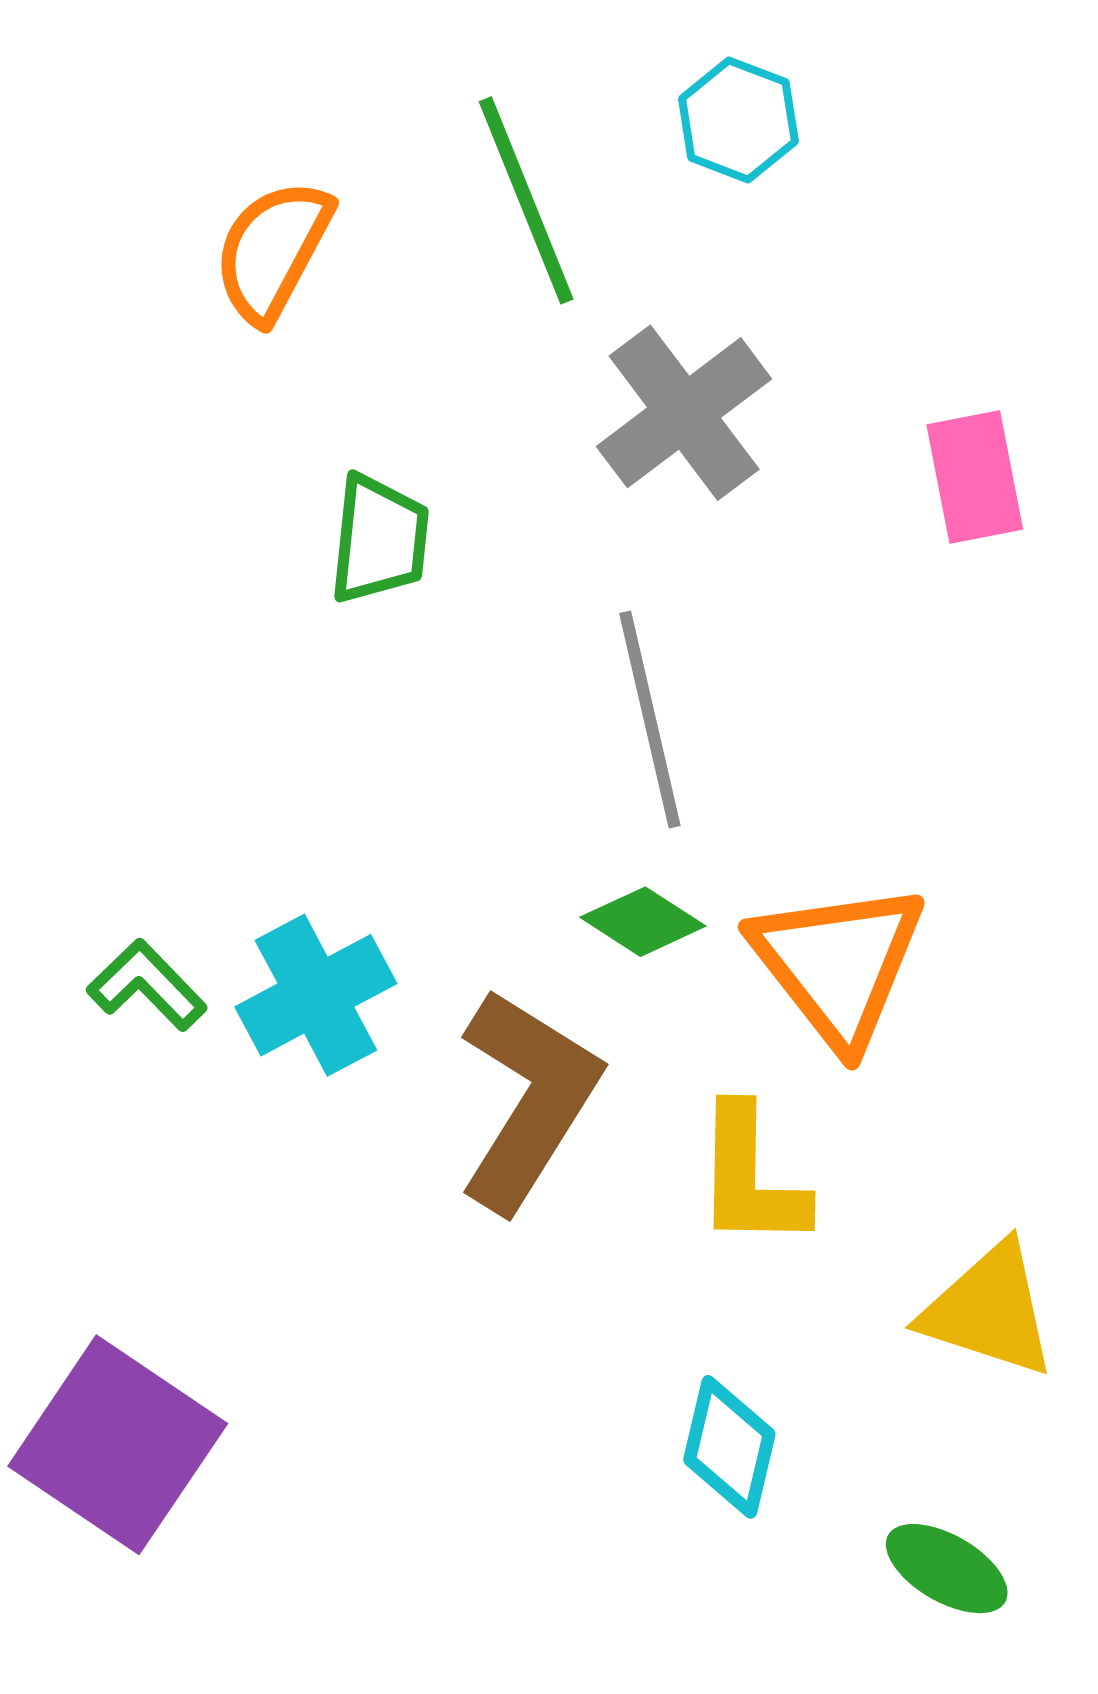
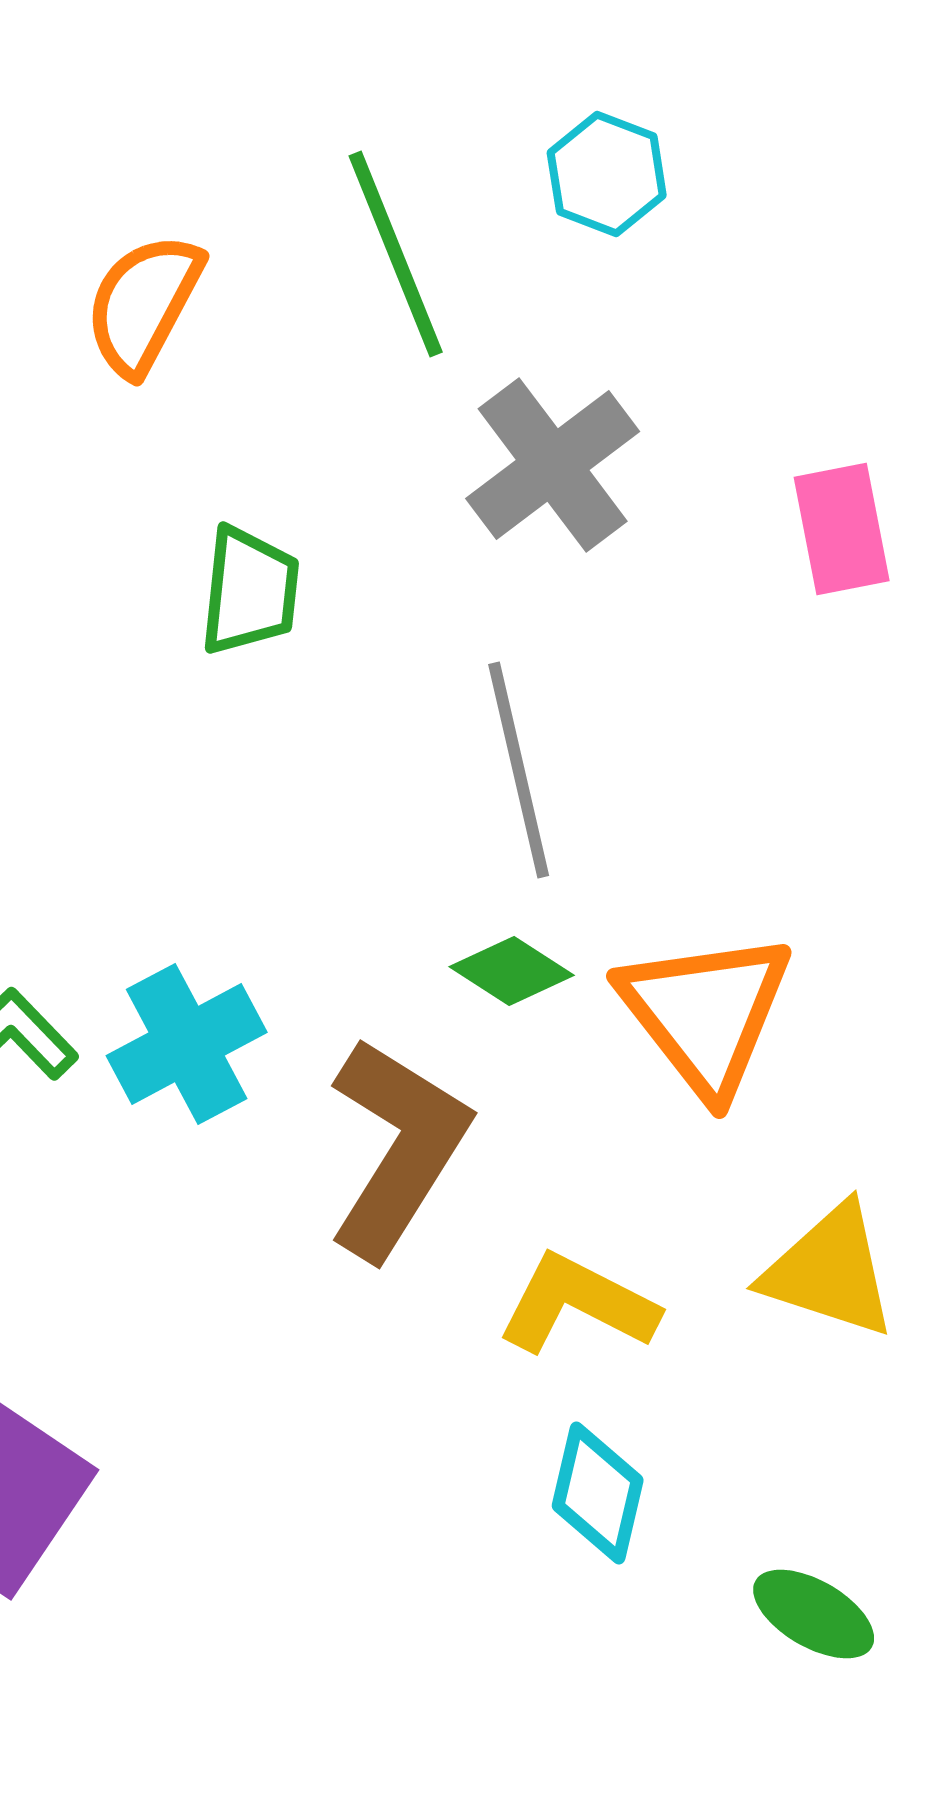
yellow L-shape: (750, 1177) -> (578, 1304), moved, turned 116
yellow triangle: (989, 1310) -> (830, 1271), moved

